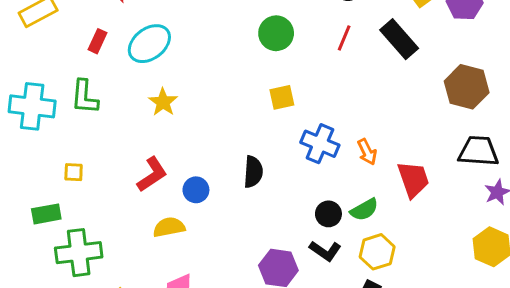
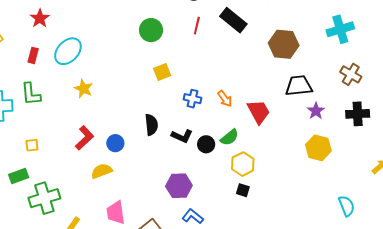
blue cross: (320, 144) -> (193, 99), size x0.7
black L-shape: (325, 251) -> (182, 136), moved

